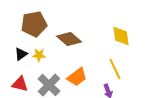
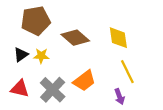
yellow diamond: (121, 36) -> (118, 38), moved

